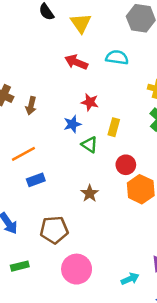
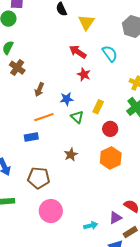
cyan semicircle: (117, 57) -> (110, 54), turned 36
red star: (90, 102) -> (84, 74), moved
brown arrow: (31, 106) -> (39, 90), moved
orange line: (23, 154) -> (44, 117), moved
red circle: (126, 165) -> (110, 129), moved

